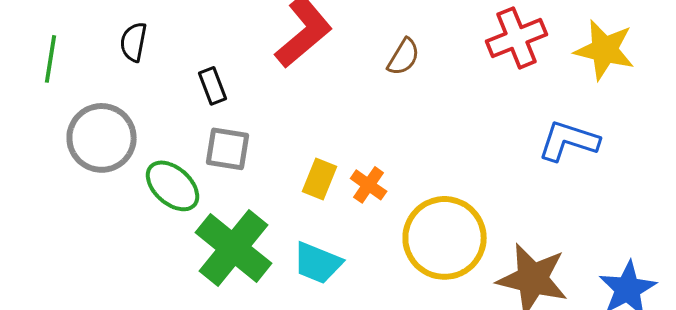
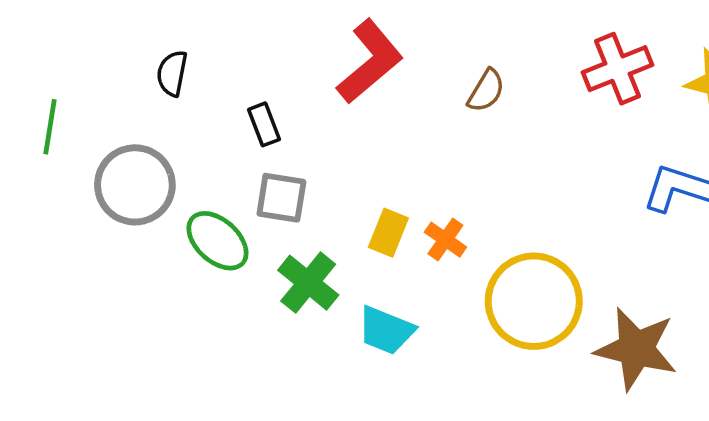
green line: (51, 59) -> (50, 127), moved
green cross: (234, 248) -> (308, 283), moved, size x0.7

